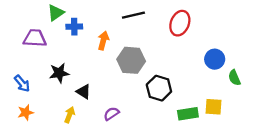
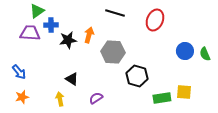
green triangle: (56, 13) -> (37, 11), moved
black line: (133, 15) -> (115, 13), turned 30
blue cross: (74, 27) -> (51, 25), moved
black star: (59, 73) -> (68, 40), moved
green semicircle: (234, 78) -> (205, 54), moved
yellow arrow: (70, 115) -> (60, 99), turned -32

